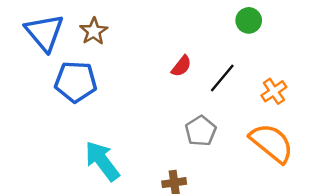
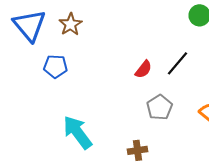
red semicircle: (181, 66) -> (144, 69), moved
blue pentagon: (76, 82) -> (56, 66), size x0.7

